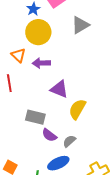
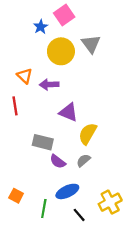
gray triangle: (80, 25) -> (91, 44), turned -36
yellow circle: (38, 32) -> (61, 51), moved
gray semicircle: (69, 141) -> (83, 160), moved

